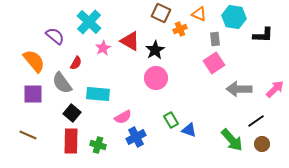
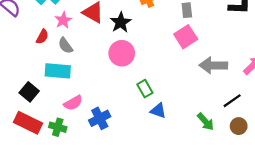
red semicircle: (76, 63) -> (42, 37), moved
gray semicircle: (62, 83) -> (65, 46), moved, size x0.7
pink semicircle: (123, 117) -> (73, 103), moved
green rectangle: (171, 120) -> (145, 89), moved
green arrow: (232, 140) -> (206, 122), size x0.7
red rectangle: (71, 141) -> (28, 123), turned -65

